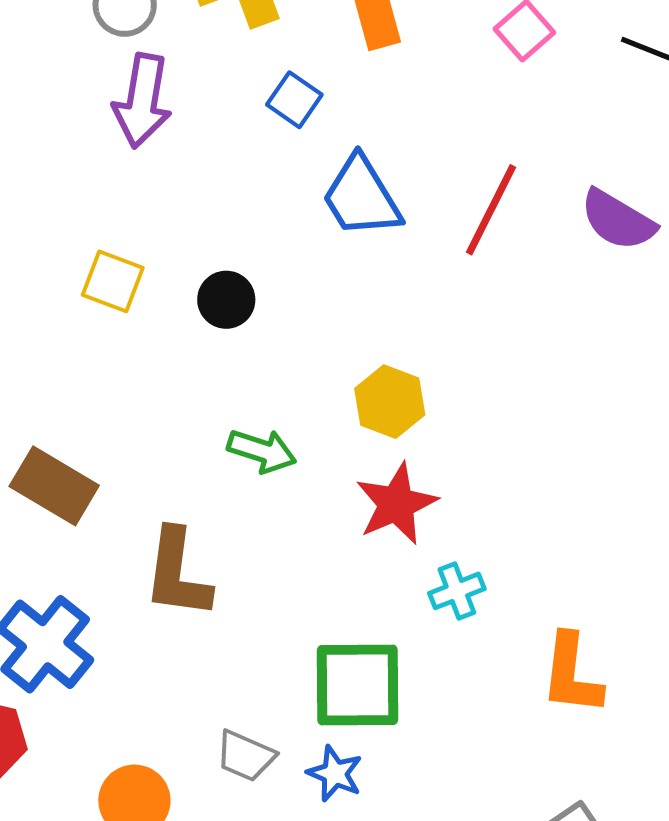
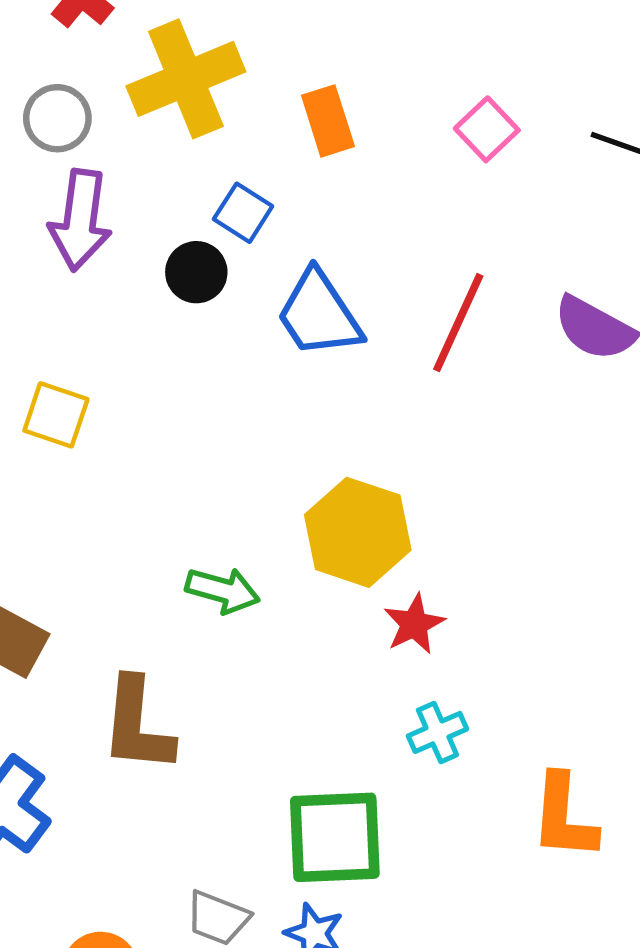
black circle: (226, 300) -> (196, 272), moved
yellow hexagon: (390, 402) -> (358, 532), size x1.4
red star: (396, 504) -> (414, 624), moved, size x0.7

